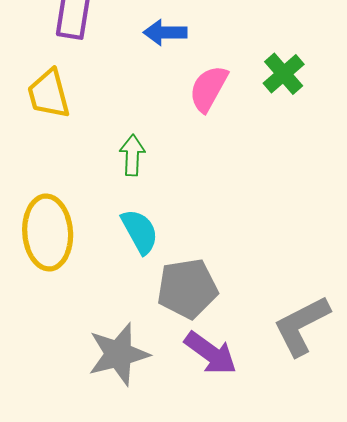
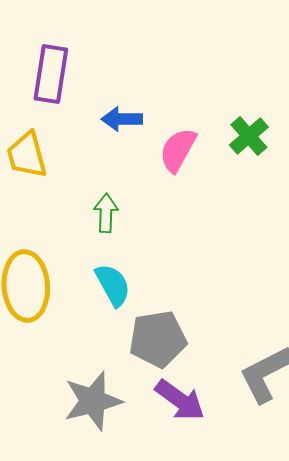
blue arrow: (165, 32) -> (122, 119), moved

